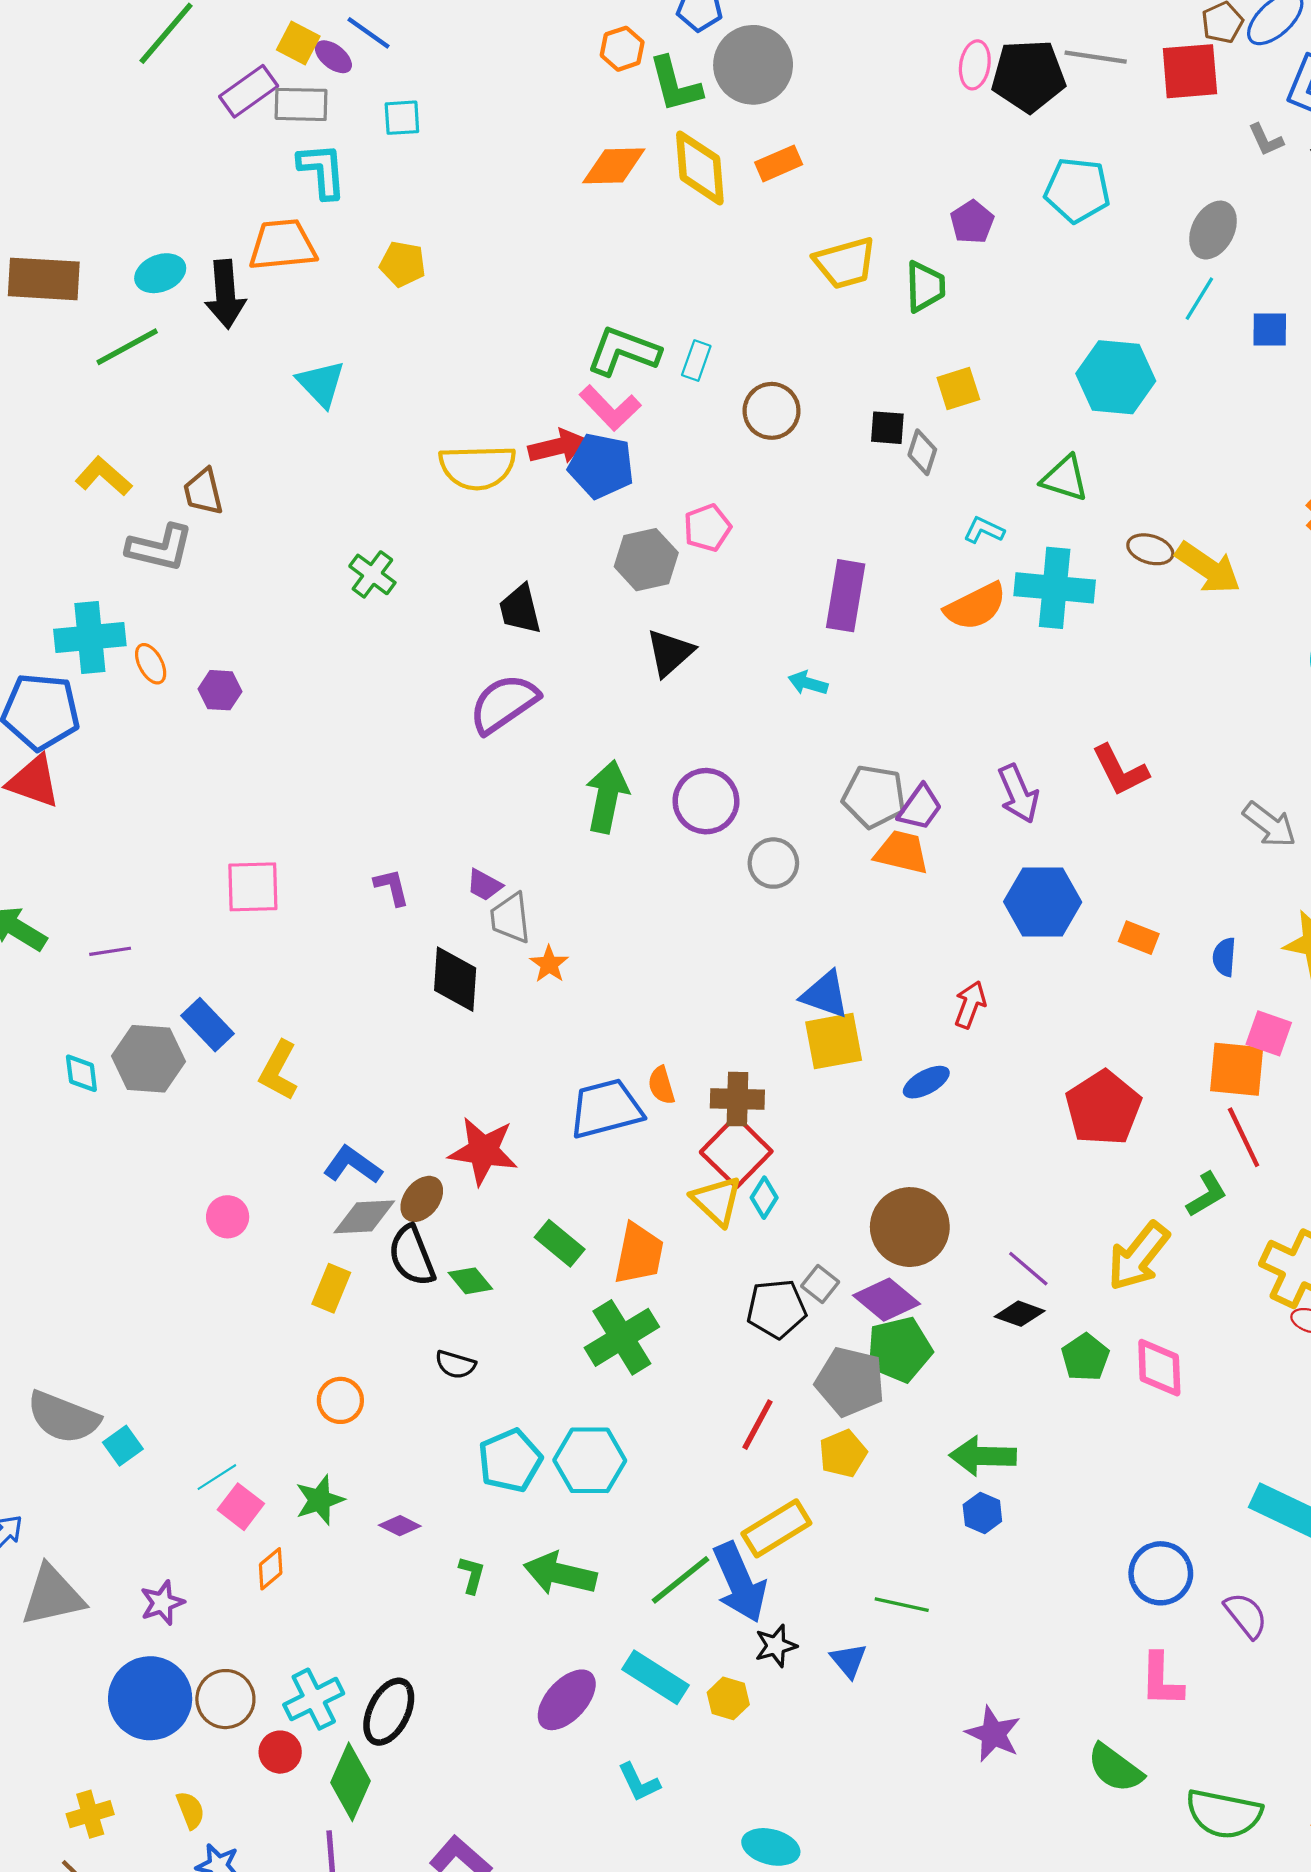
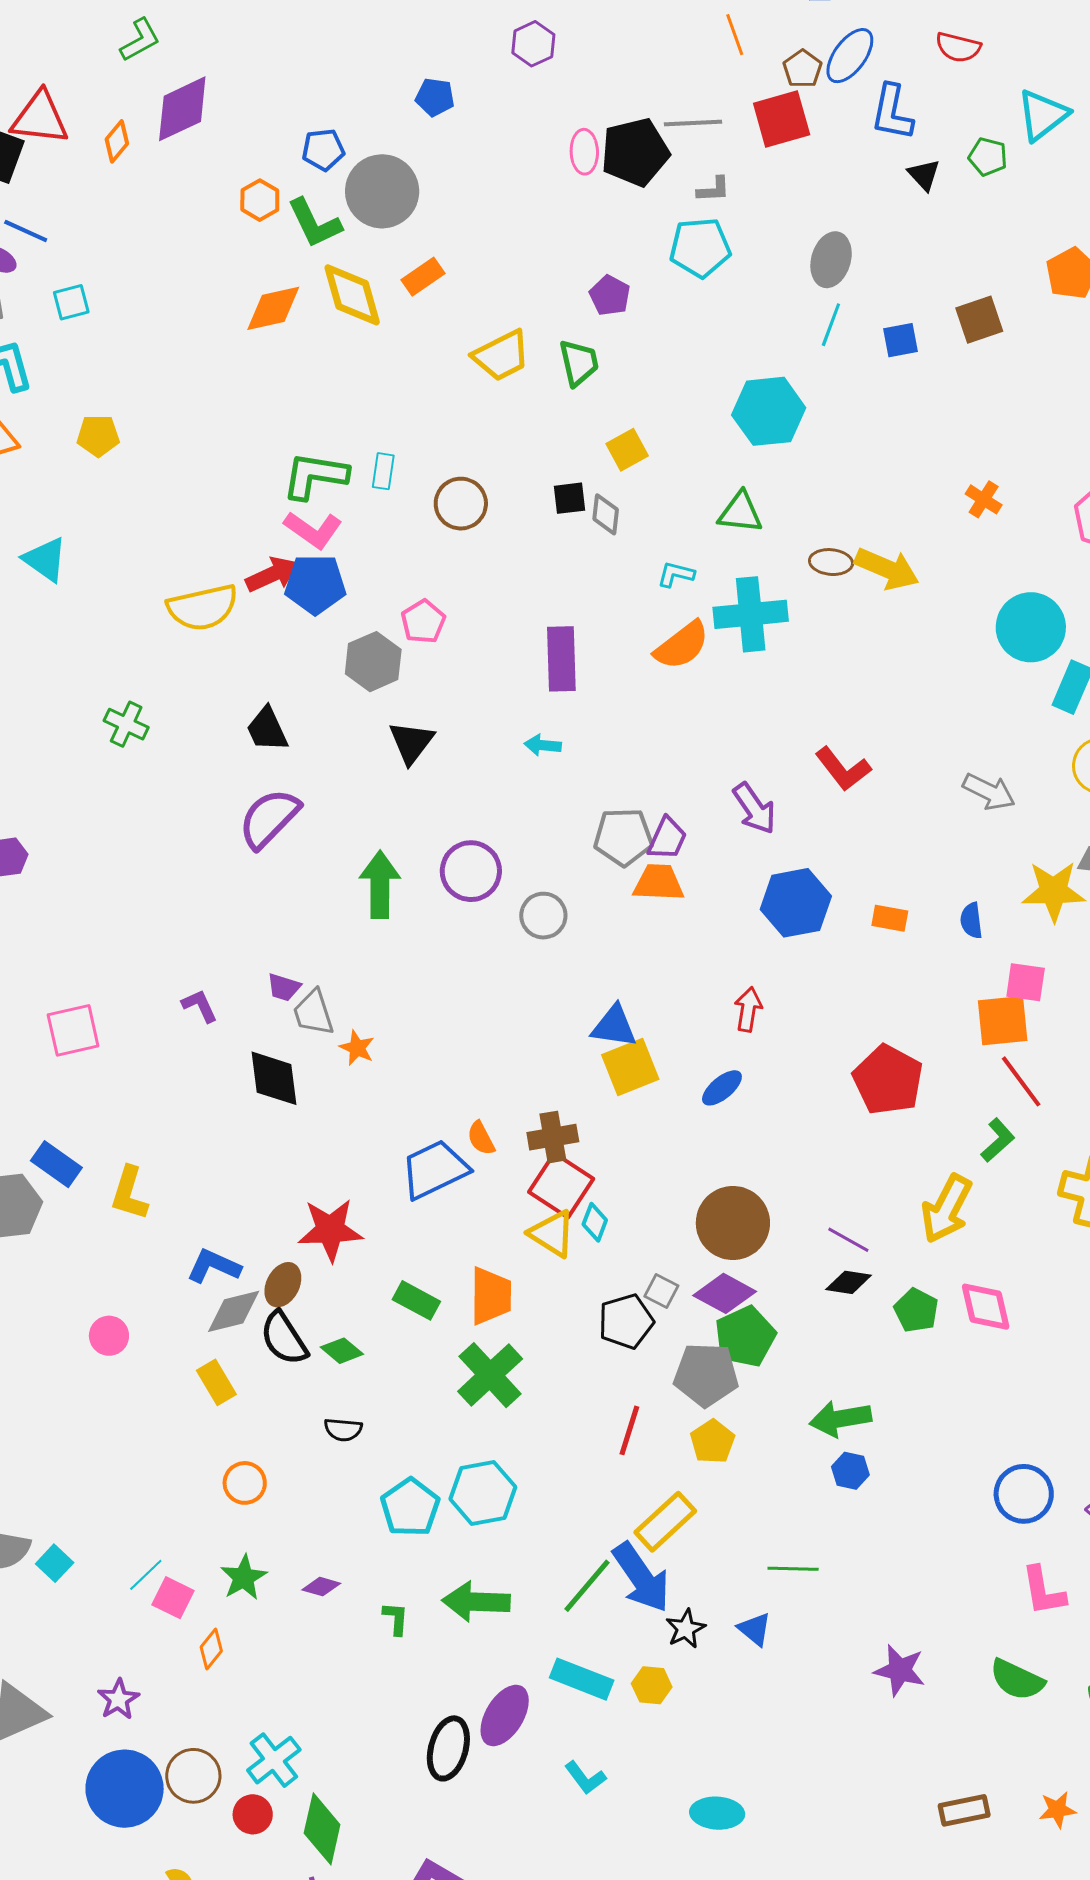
gray L-shape: (1266, 140) -> (713, 189), moved, turned -57
yellow rectangle: (331, 1288) -> (216, 1382), turned -42
black ellipse: (389, 1712) -> (448, 1748), moved

